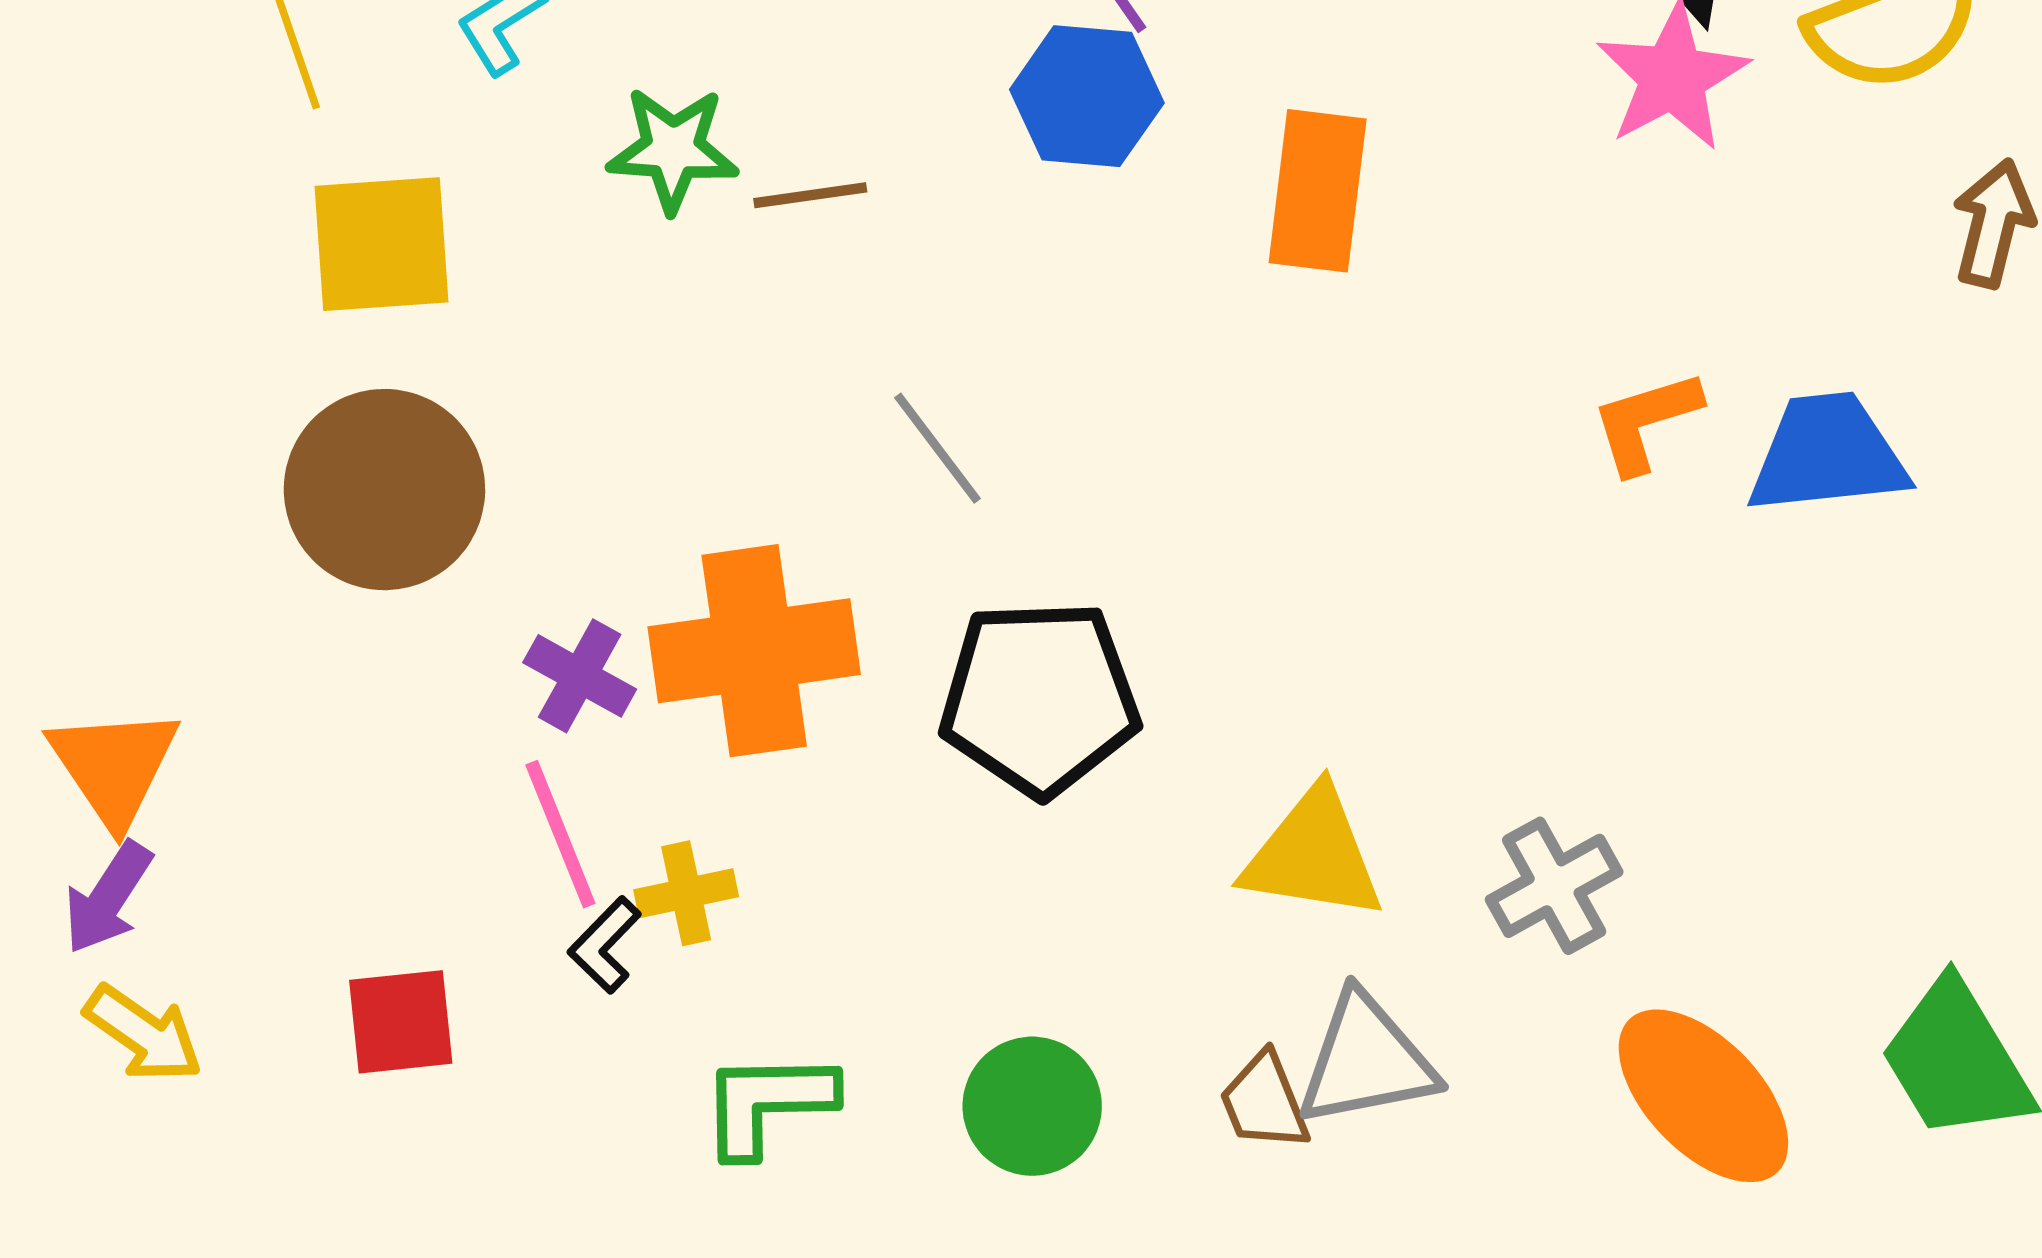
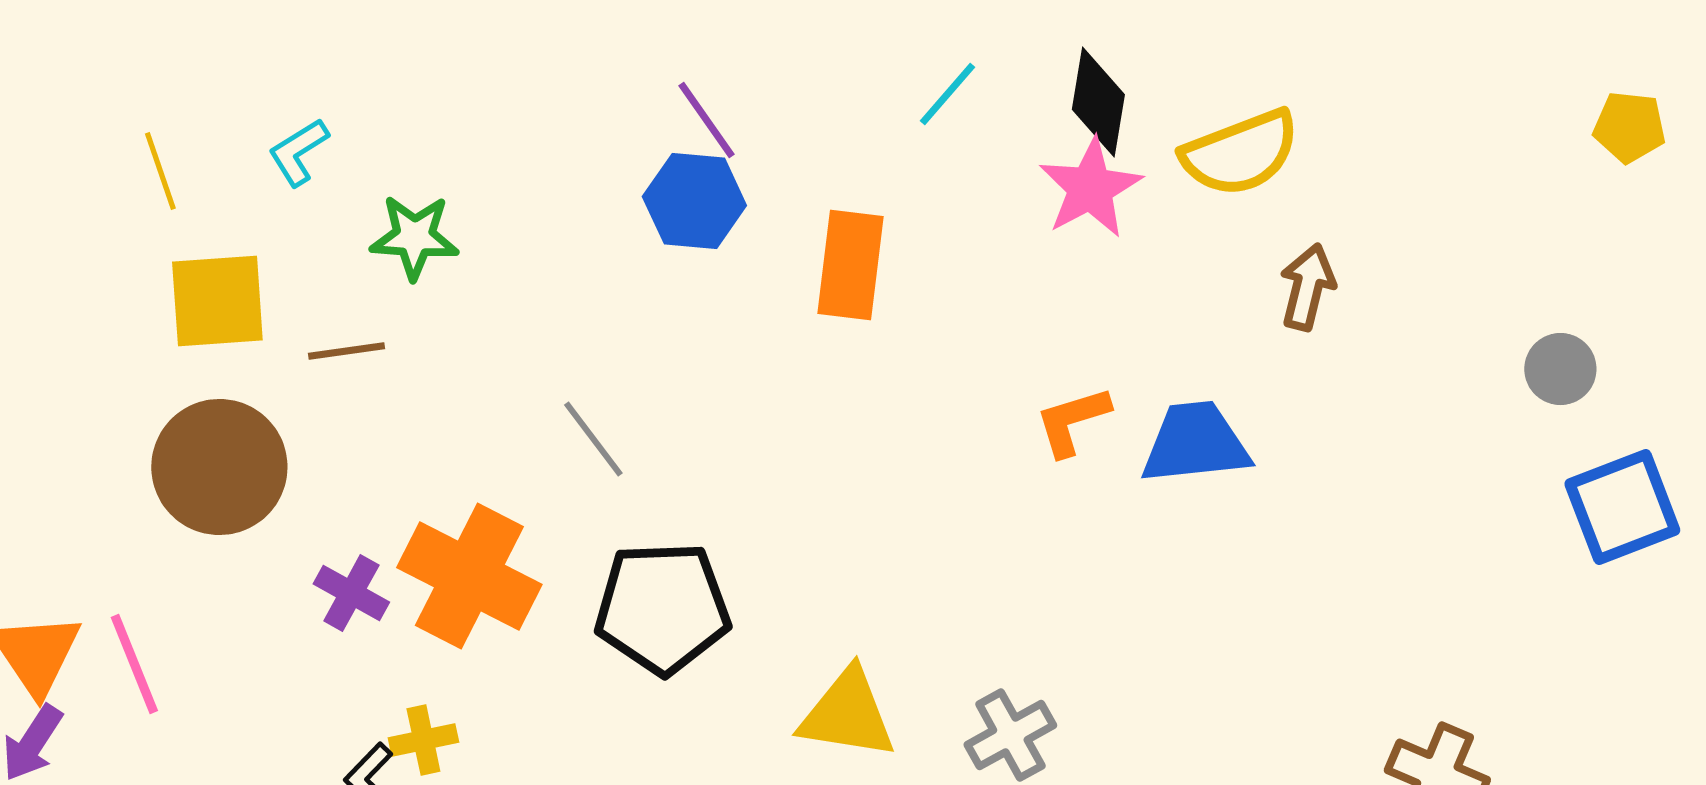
brown line: (810, 195) -> (346, 351), moved
orange cross: (754, 651) -> (469, 576), turned 35
pink line: (560, 834) -> (134, 664), moved

